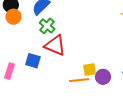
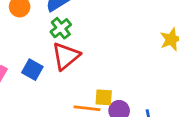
red triangle: (55, 45) -> (66, 56), turned 45

